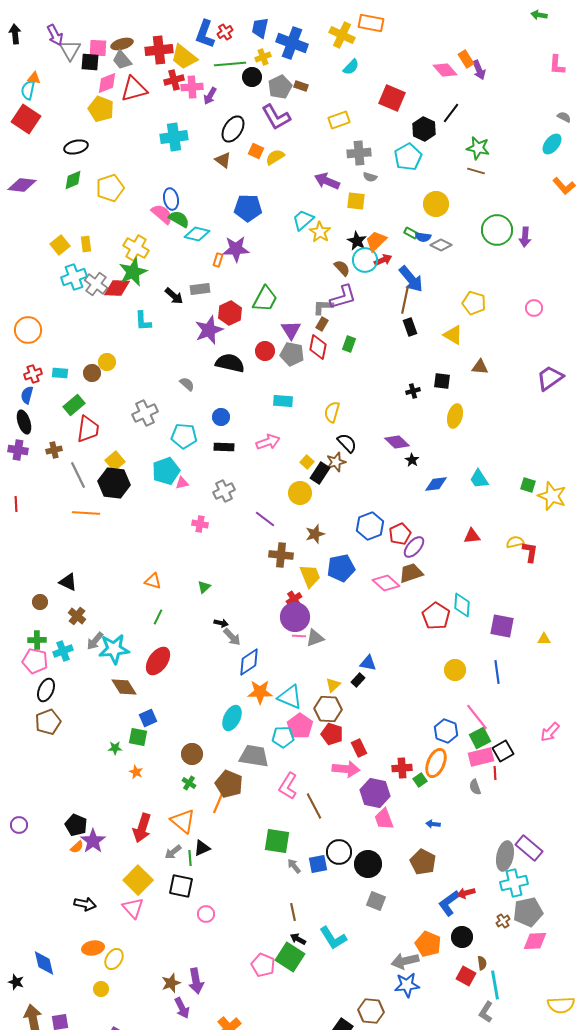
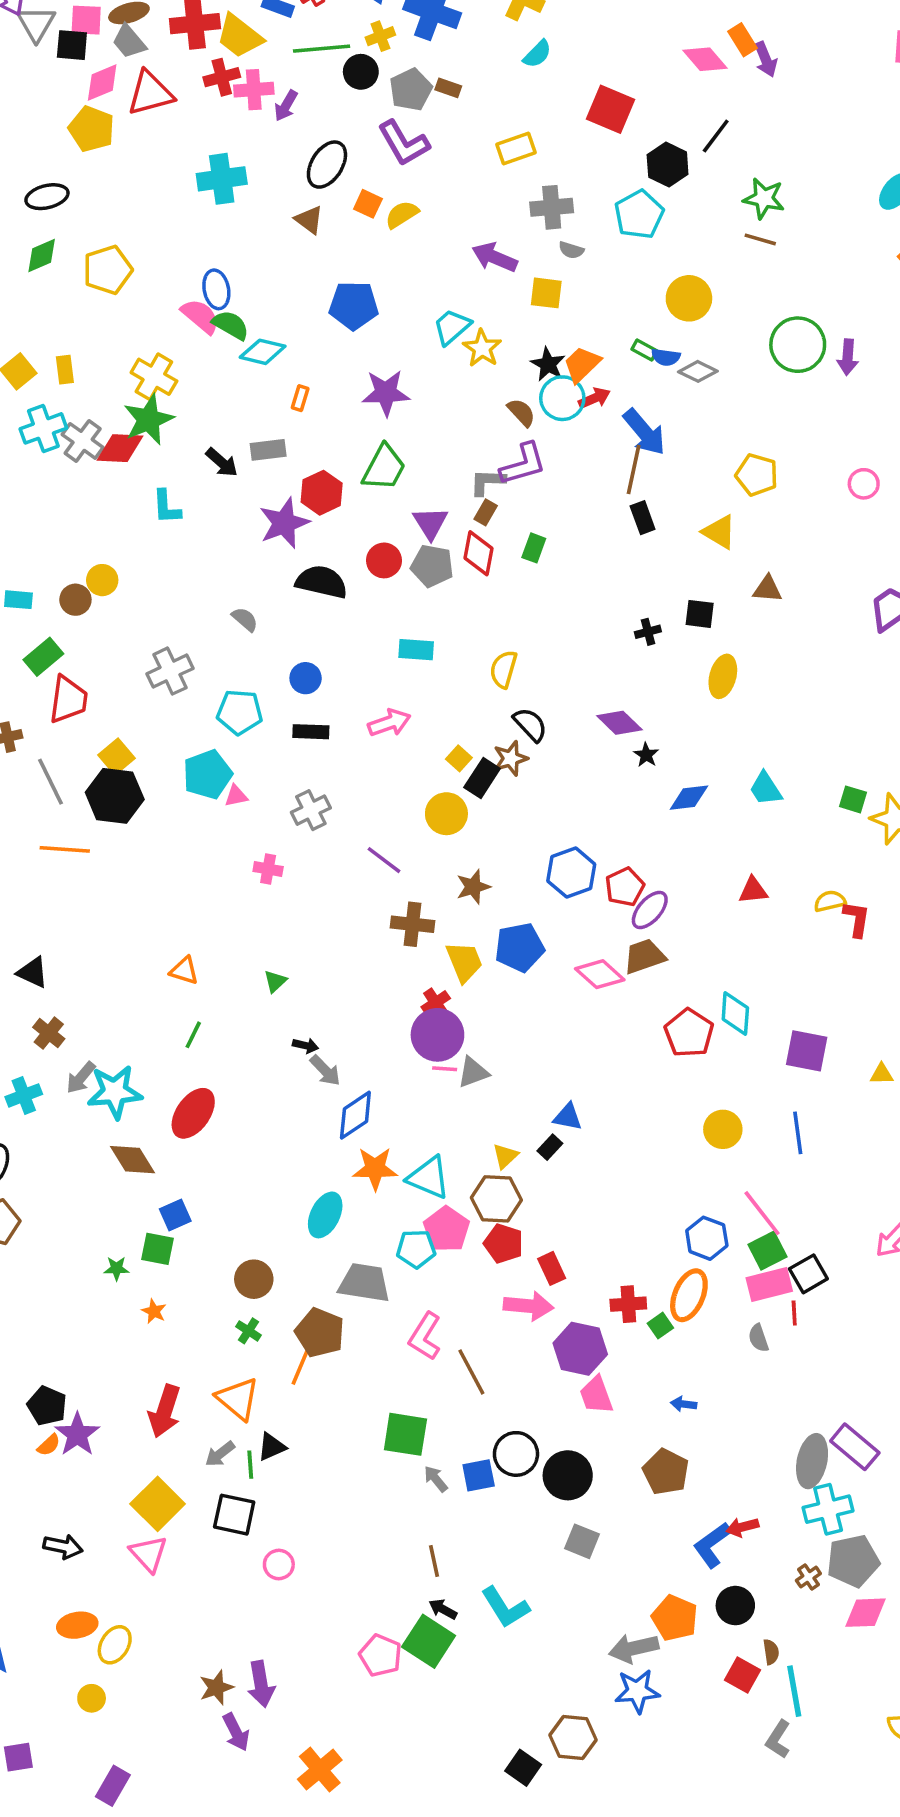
purple star: (236, 249) -> (386, 393), moved

